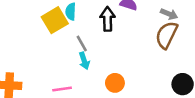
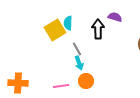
orange circle: (115, 83) -> (86, 81), moved

